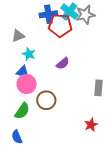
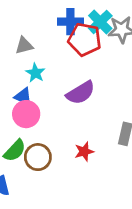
purple semicircle: (63, 63) -> (81, 93), size x1.5
brown circle: (46, 100) -> (38, 157), moved
red star: (91, 125) -> (84, 152), moved

